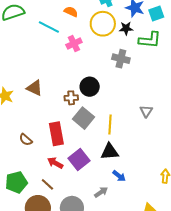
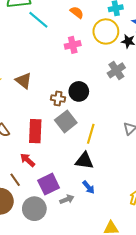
cyan line: (49, 27) -> (38, 20), moved
gray cross: (121, 59) -> (116, 70), turned 30
purple square: (79, 159) -> (49, 184), moved

